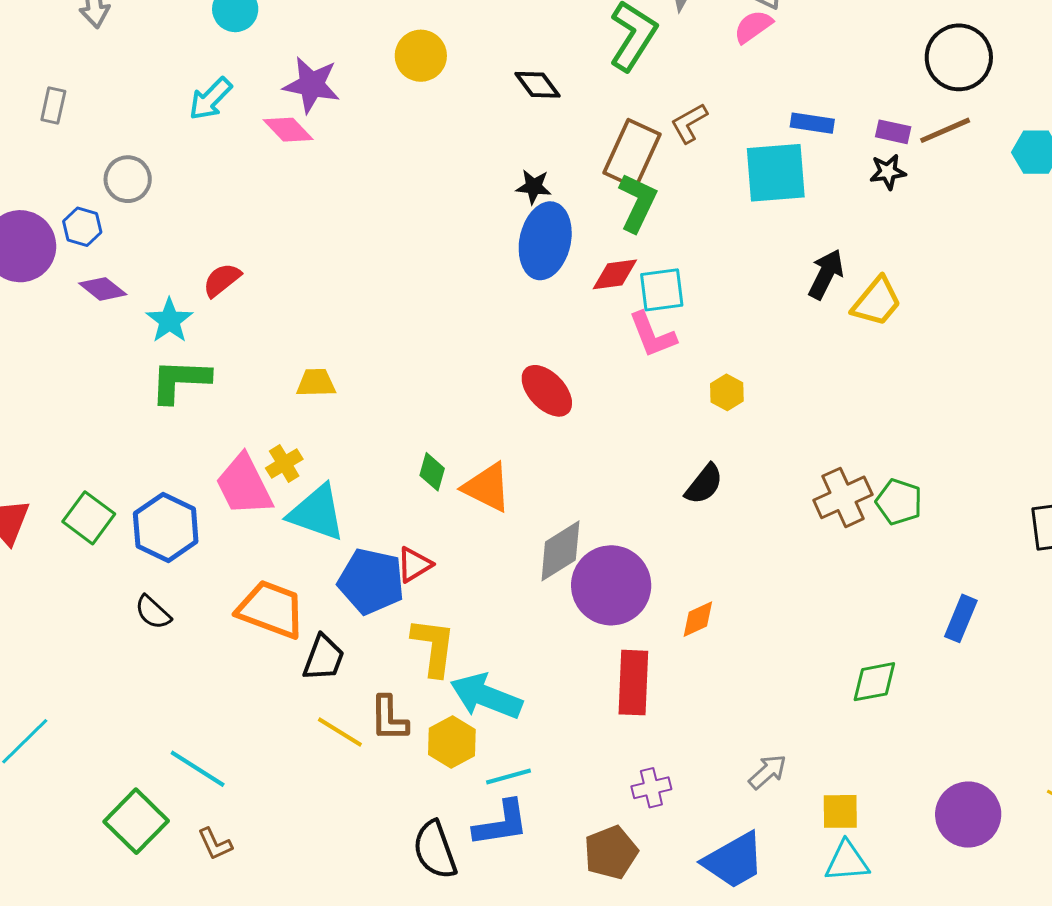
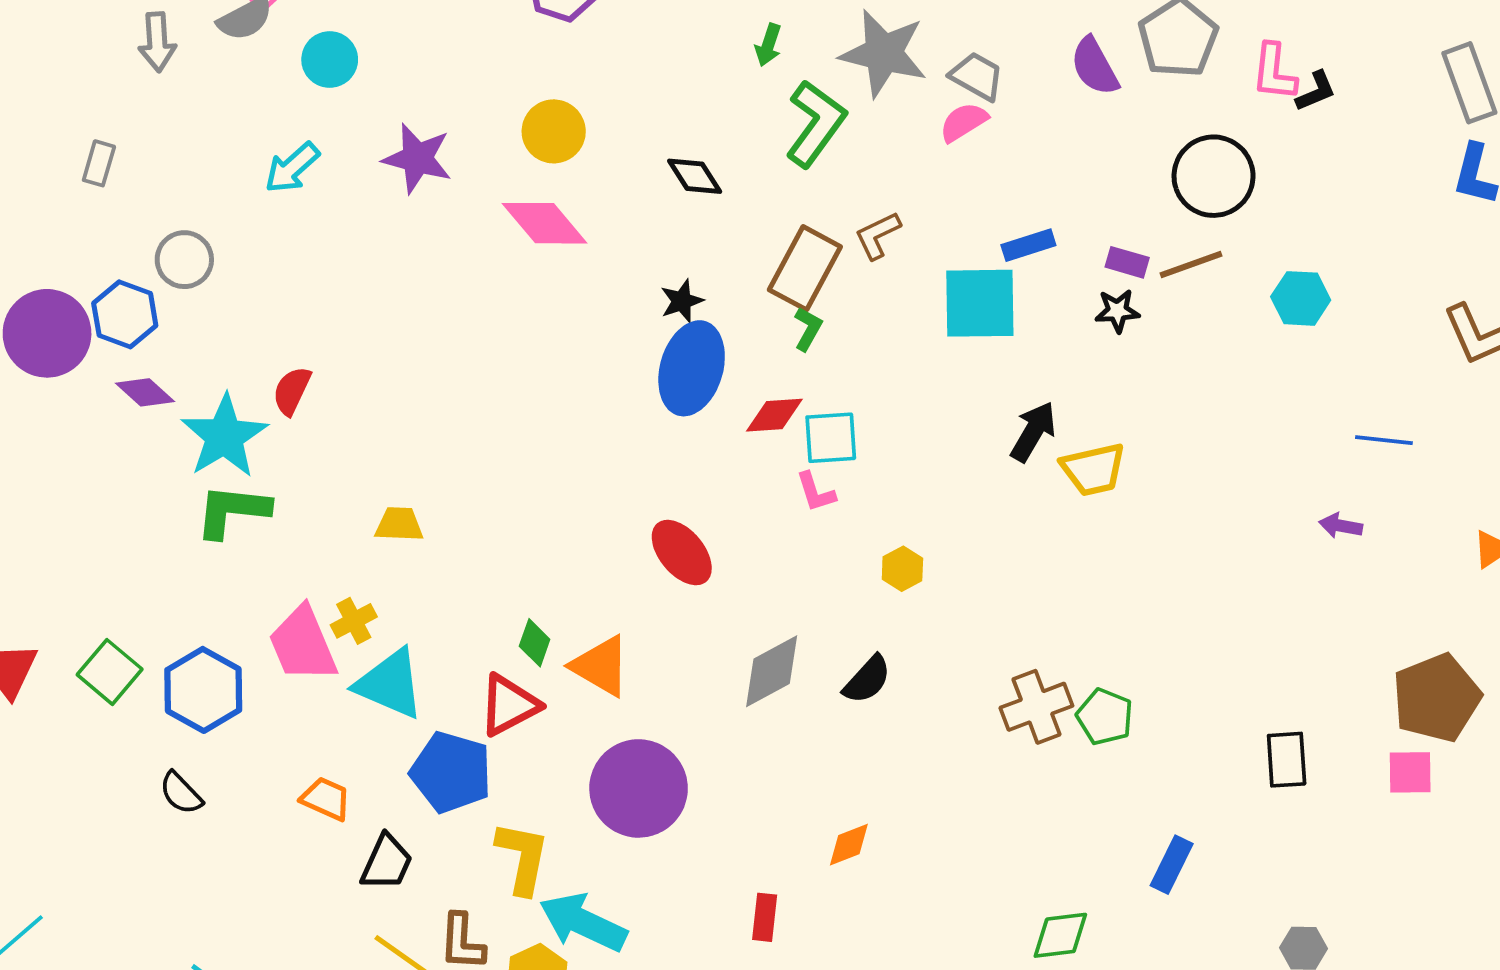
blue rectangle: (812, 123) -> (1028, 245), turned -30
pink diamond: (288, 130) -> (544, 223), moved, size x1.4
black star: (534, 187) -> (682, 301), turned -30
green L-shape: (638, 203) -> (808, 329), size x0.6
blue hexagon: (82, 227) -> (125, 314), size x1.4
red semicircle: (222, 280) -> (292, 391), turned -30
yellow trapezoid: (877, 302) -> (1093, 469), turned 34
cyan star: (169, 321) -> (224, 436), size x1.5
pink L-shape: (652, 335) -> (816, 492), size x0.7
gray diamond: (560, 551) -> (772, 671), moved
red triangle: (414, 565) -> (509, 705), moved, size x1.4
purple circle: (611, 585) -> (639, 788), moved
orange trapezoid: (271, 609) -> (326, 799), size x0.6
red rectangle: (633, 683) -> (765, 917), size x0.6

